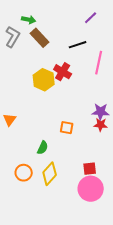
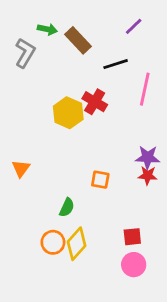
brown rectangle: (40, 38) -> (78, 40), moved
orange circle: (24, 173) -> (53, 242), moved
pink circle: (91, 189) -> (134, 265), size x0.7

